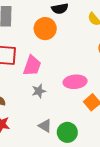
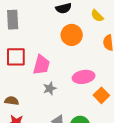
orange circle: (45, 29) -> (72, 35), moved

